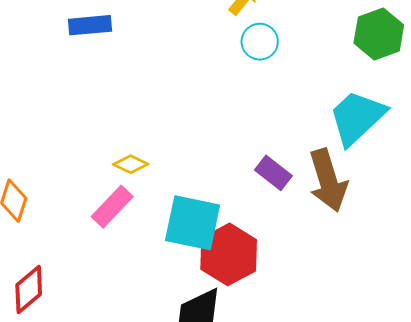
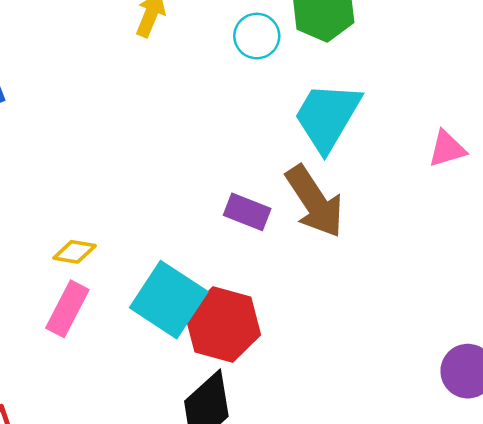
cyan circle: (260, 42) -> (257, 36), moved
cyan square: (193, 223) -> (169, 300), turned 38

